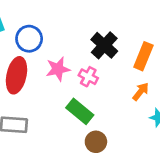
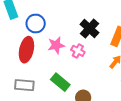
green rectangle: (80, 111) -> (60, 82), moved

